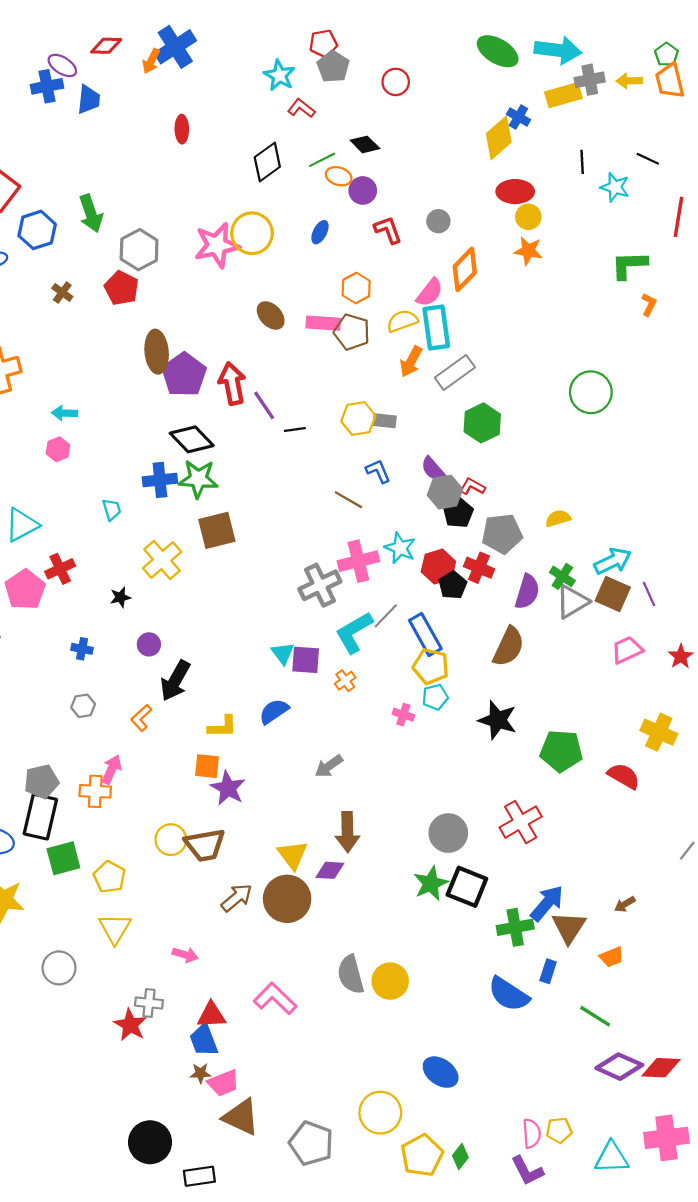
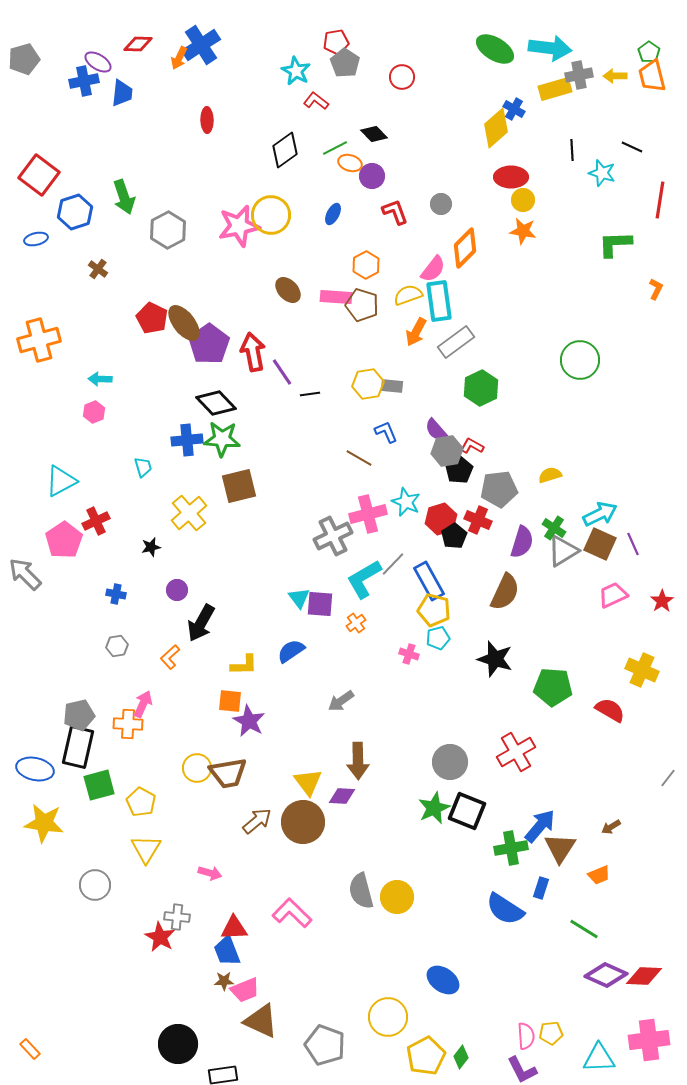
red pentagon: (122, 288) -> (152, 318), moved
orange L-shape: (649, 305) -> (656, 289), moved
brown ellipse: (157, 352) -> (184, 323), turned -33

